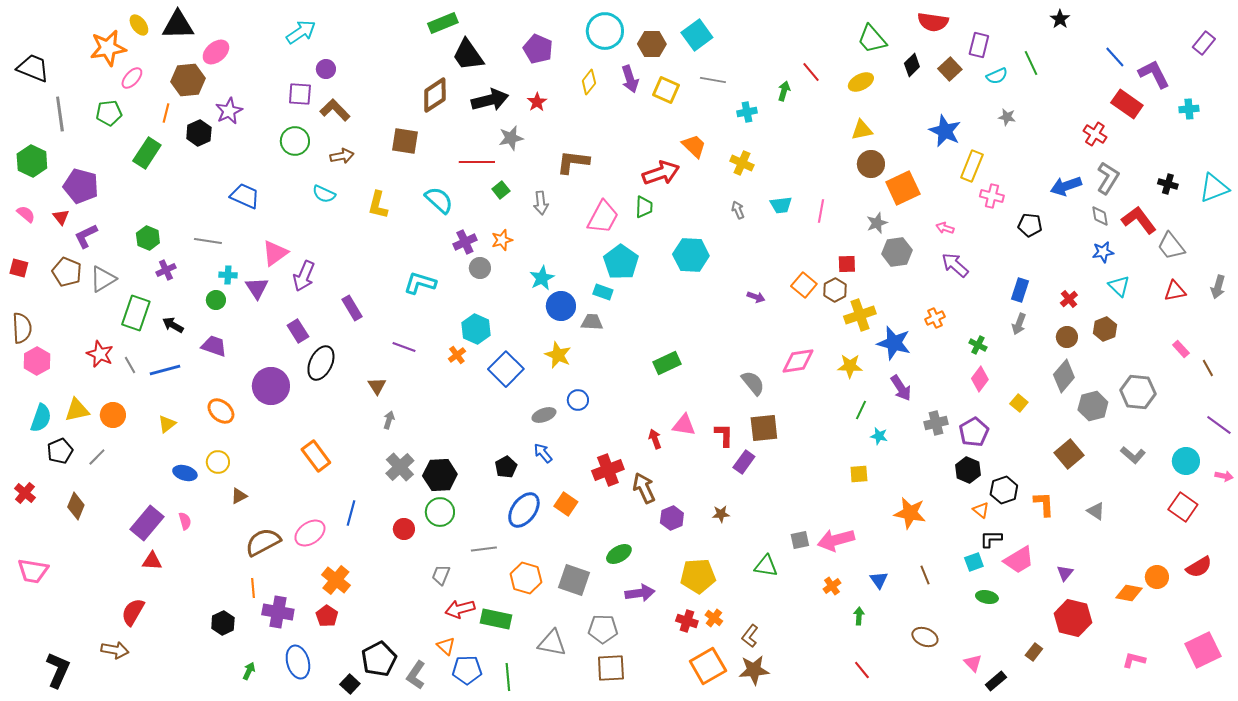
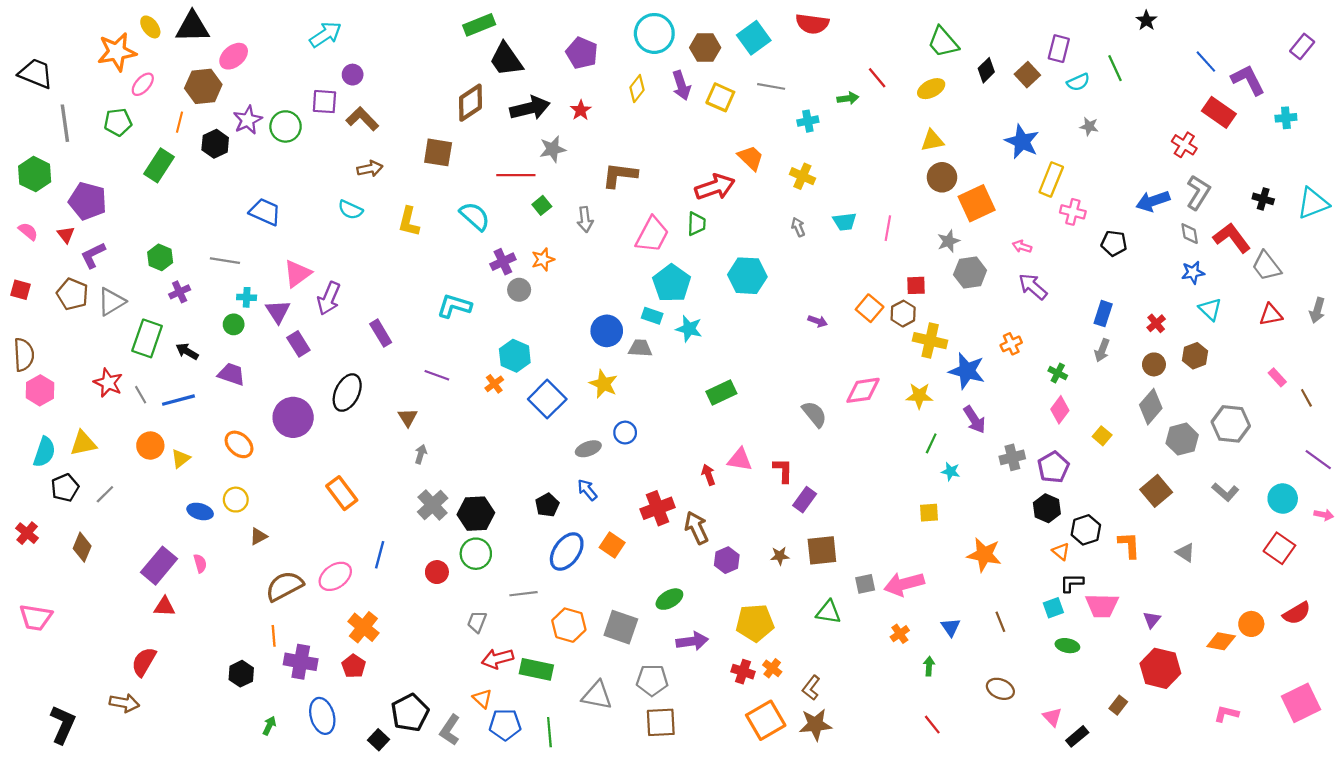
red semicircle: (933, 22) -> (812, 24), moved
green arrow: (784, 91) -> (848, 98), turned 66
green circle: (295, 141) -> (286, 126), moved
cyan star: (542, 278) -> (689, 329), moved, turned -30
yellow cross: (860, 315) -> (930, 341), turned 32
purple rectangle: (298, 331) -> (298, 344), moved
orange circle: (113, 415) -> (150, 446), moved
brown square: (764, 428) -> (822, 550), moved
pink trapezoid: (1019, 560) -> (1102, 606), turned 32

